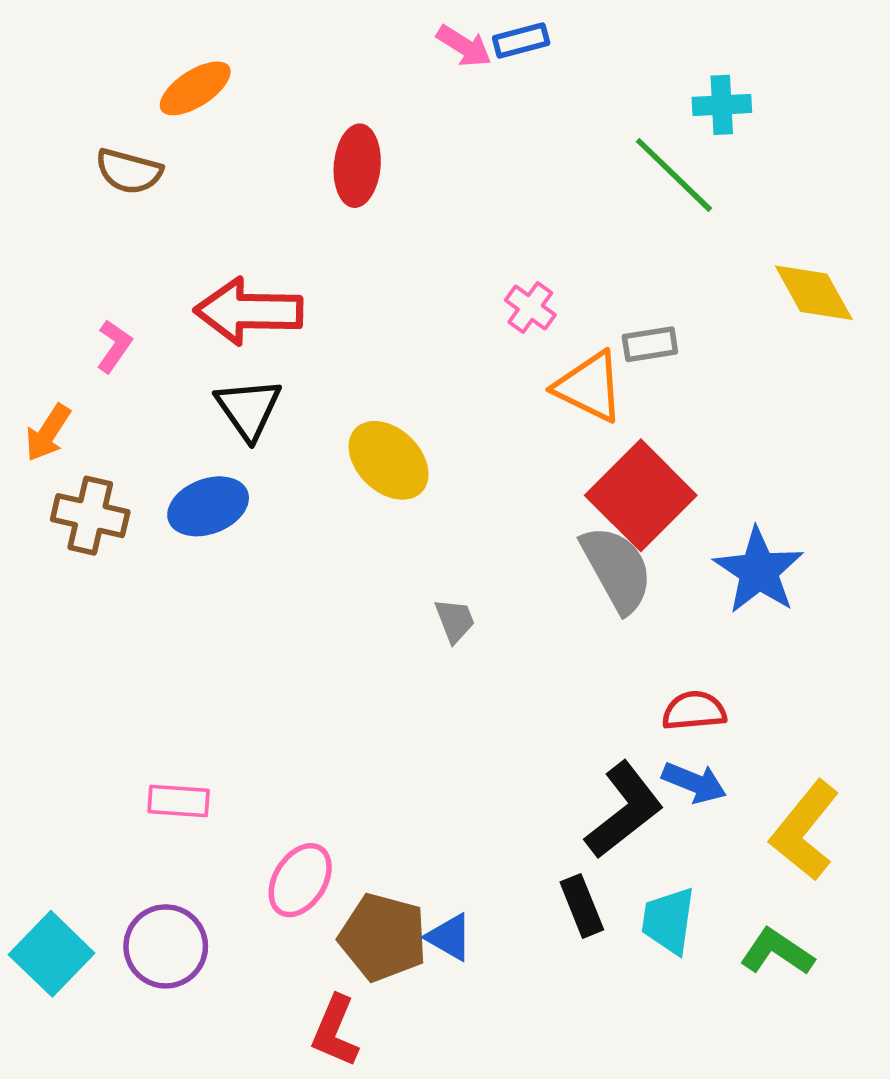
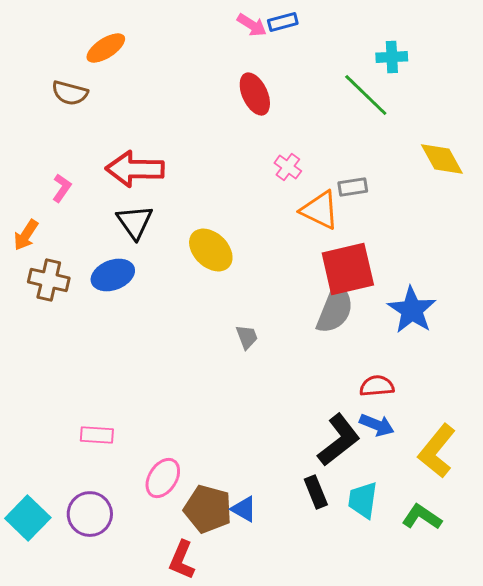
red ellipse: (357, 166) -> (255, 94), moved, turned -30
red square: (641, 495) -> (348, 269), turned 32
gray semicircle: (617, 569) -> (335, 309), turned 51

